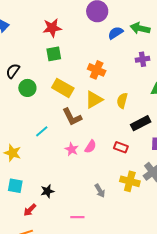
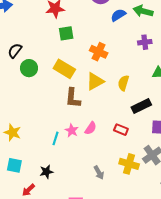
green square: (54, 54) -> (66, 33), moved
brown L-shape: (72, 117) -> (73, 98), turned 30
cyan line: (42, 131) -> (56, 138), moved, turned -32

